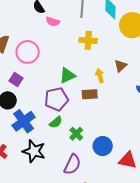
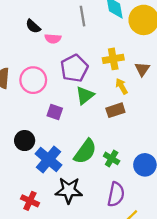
yellow cross: (88, 40) -> (113, 59), moved
purple square: (16, 79) -> (55, 112), moved
purple pentagon: (56, 99) -> (74, 68), moved
green semicircle: (56, 122) -> (85, 151), size x1.6

